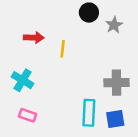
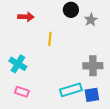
red arrow: (34, 38) -> (26, 17), moved
cyan rectangle: (89, 113) -> (71, 90), turned 70

